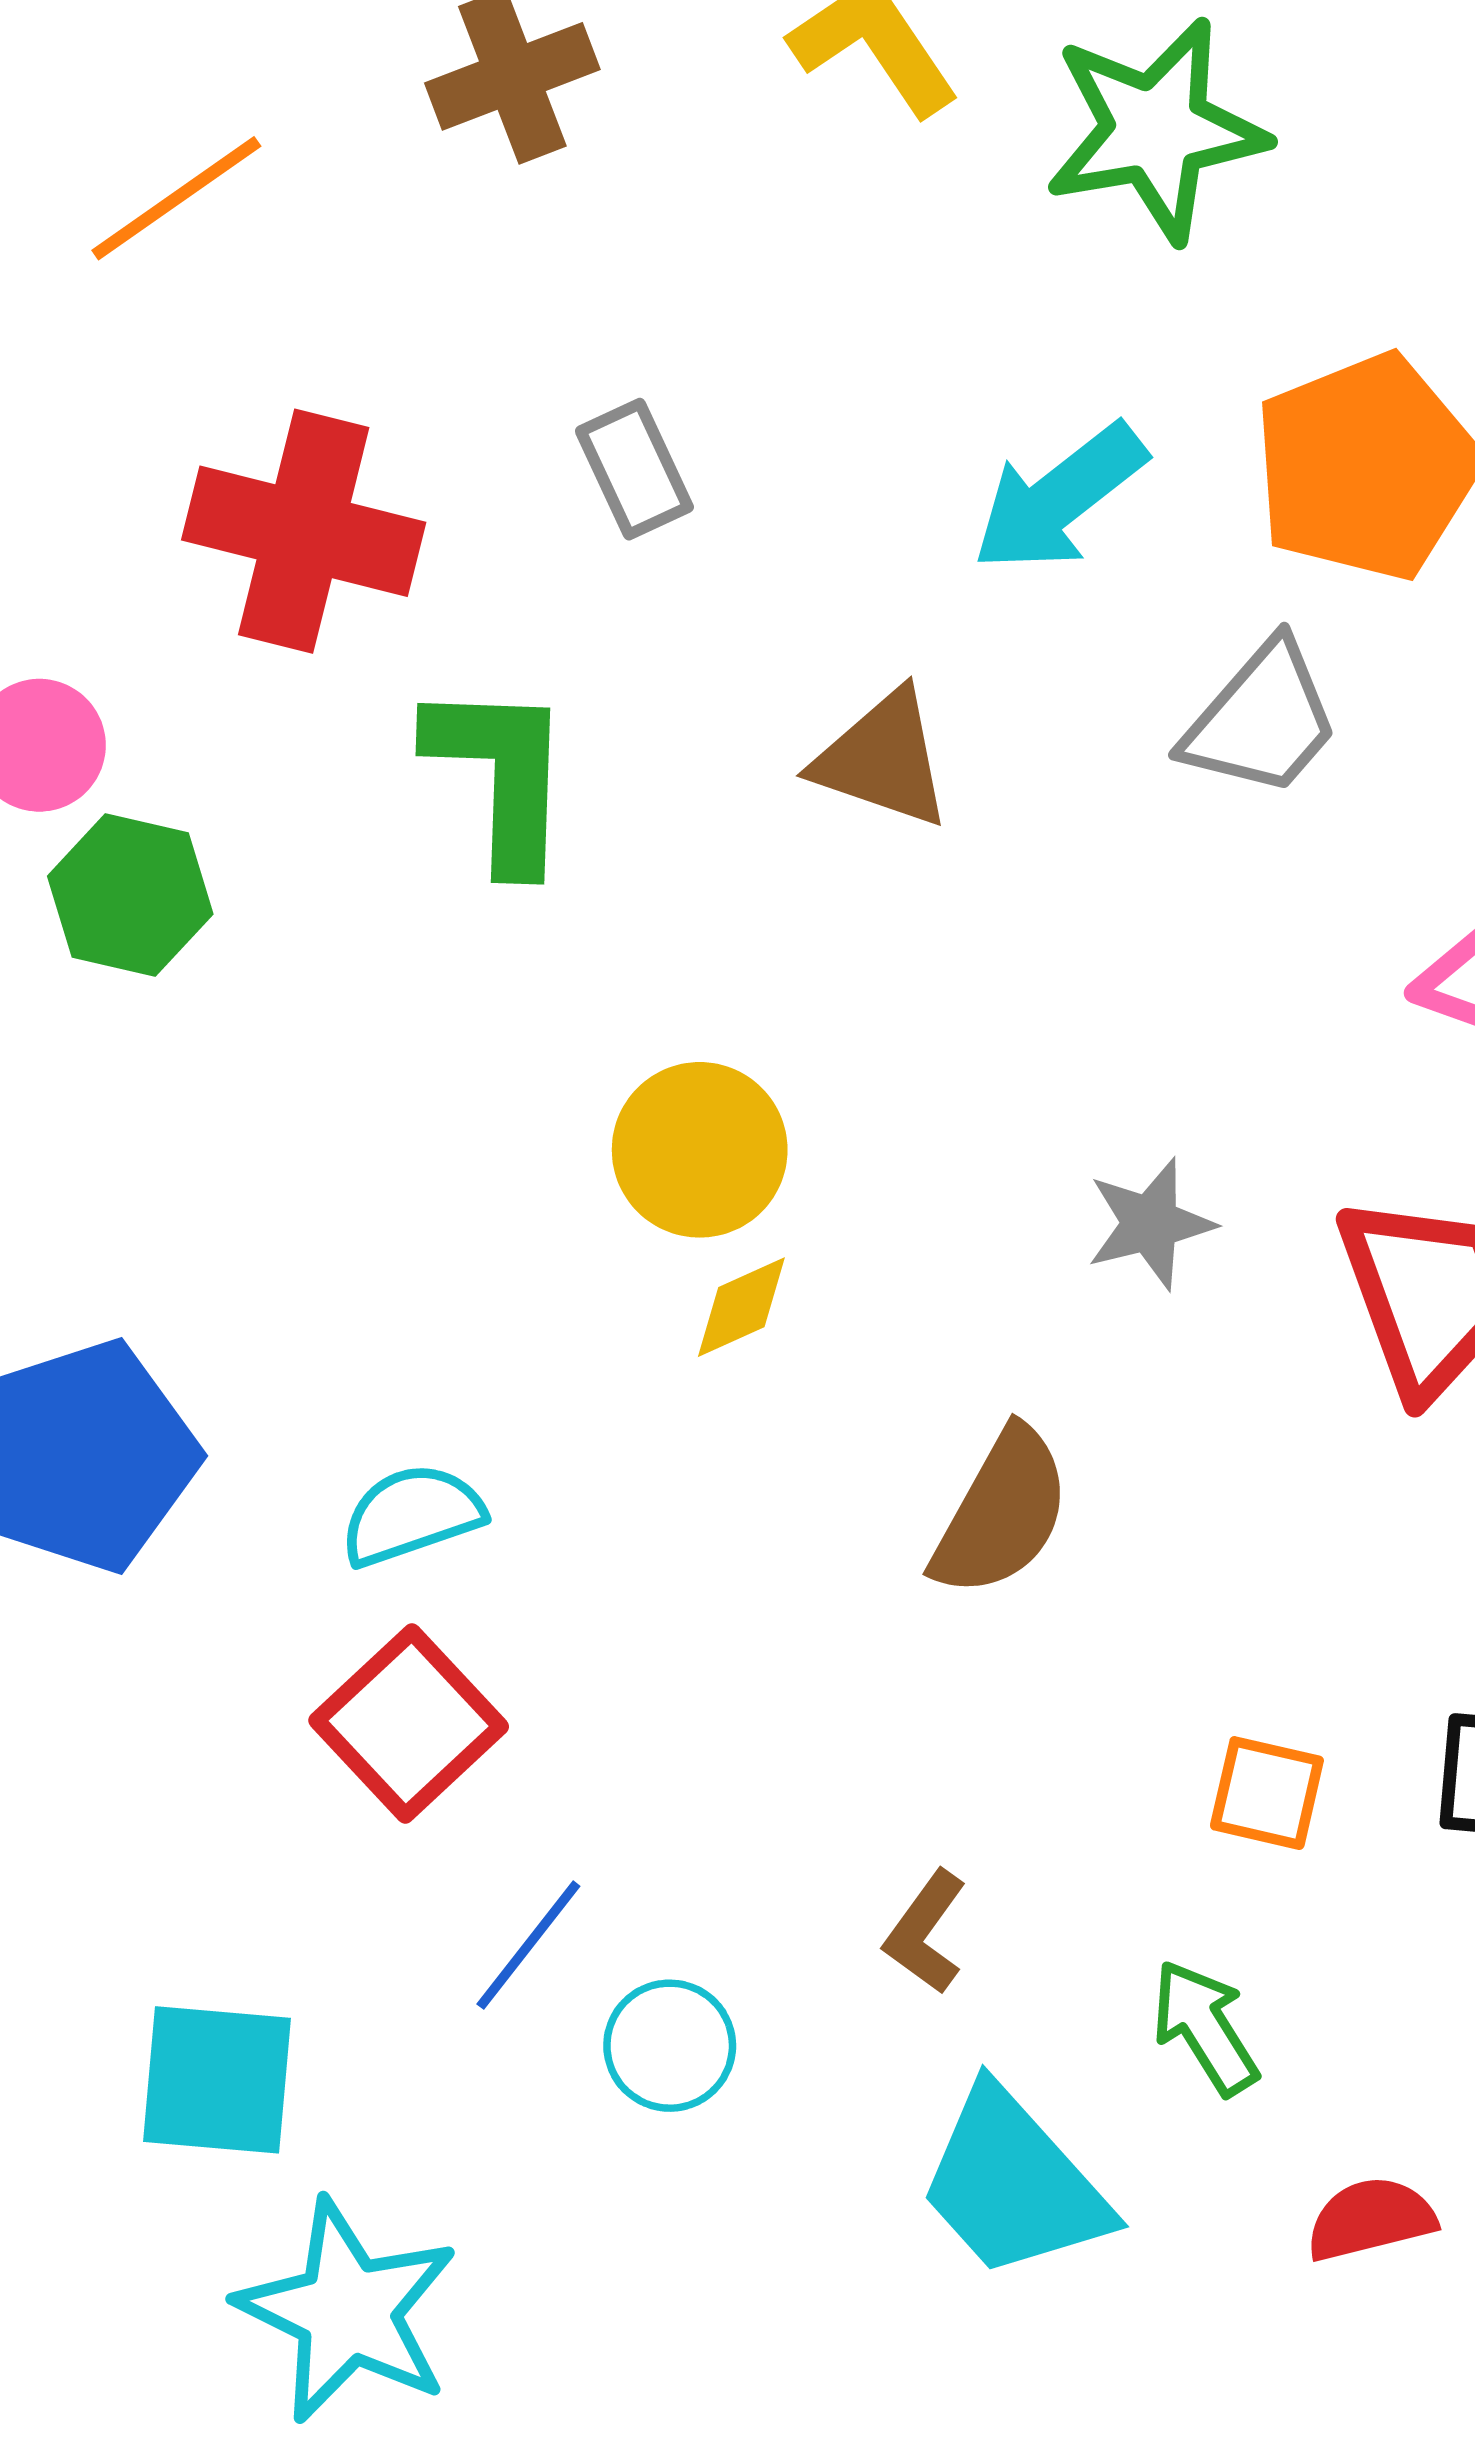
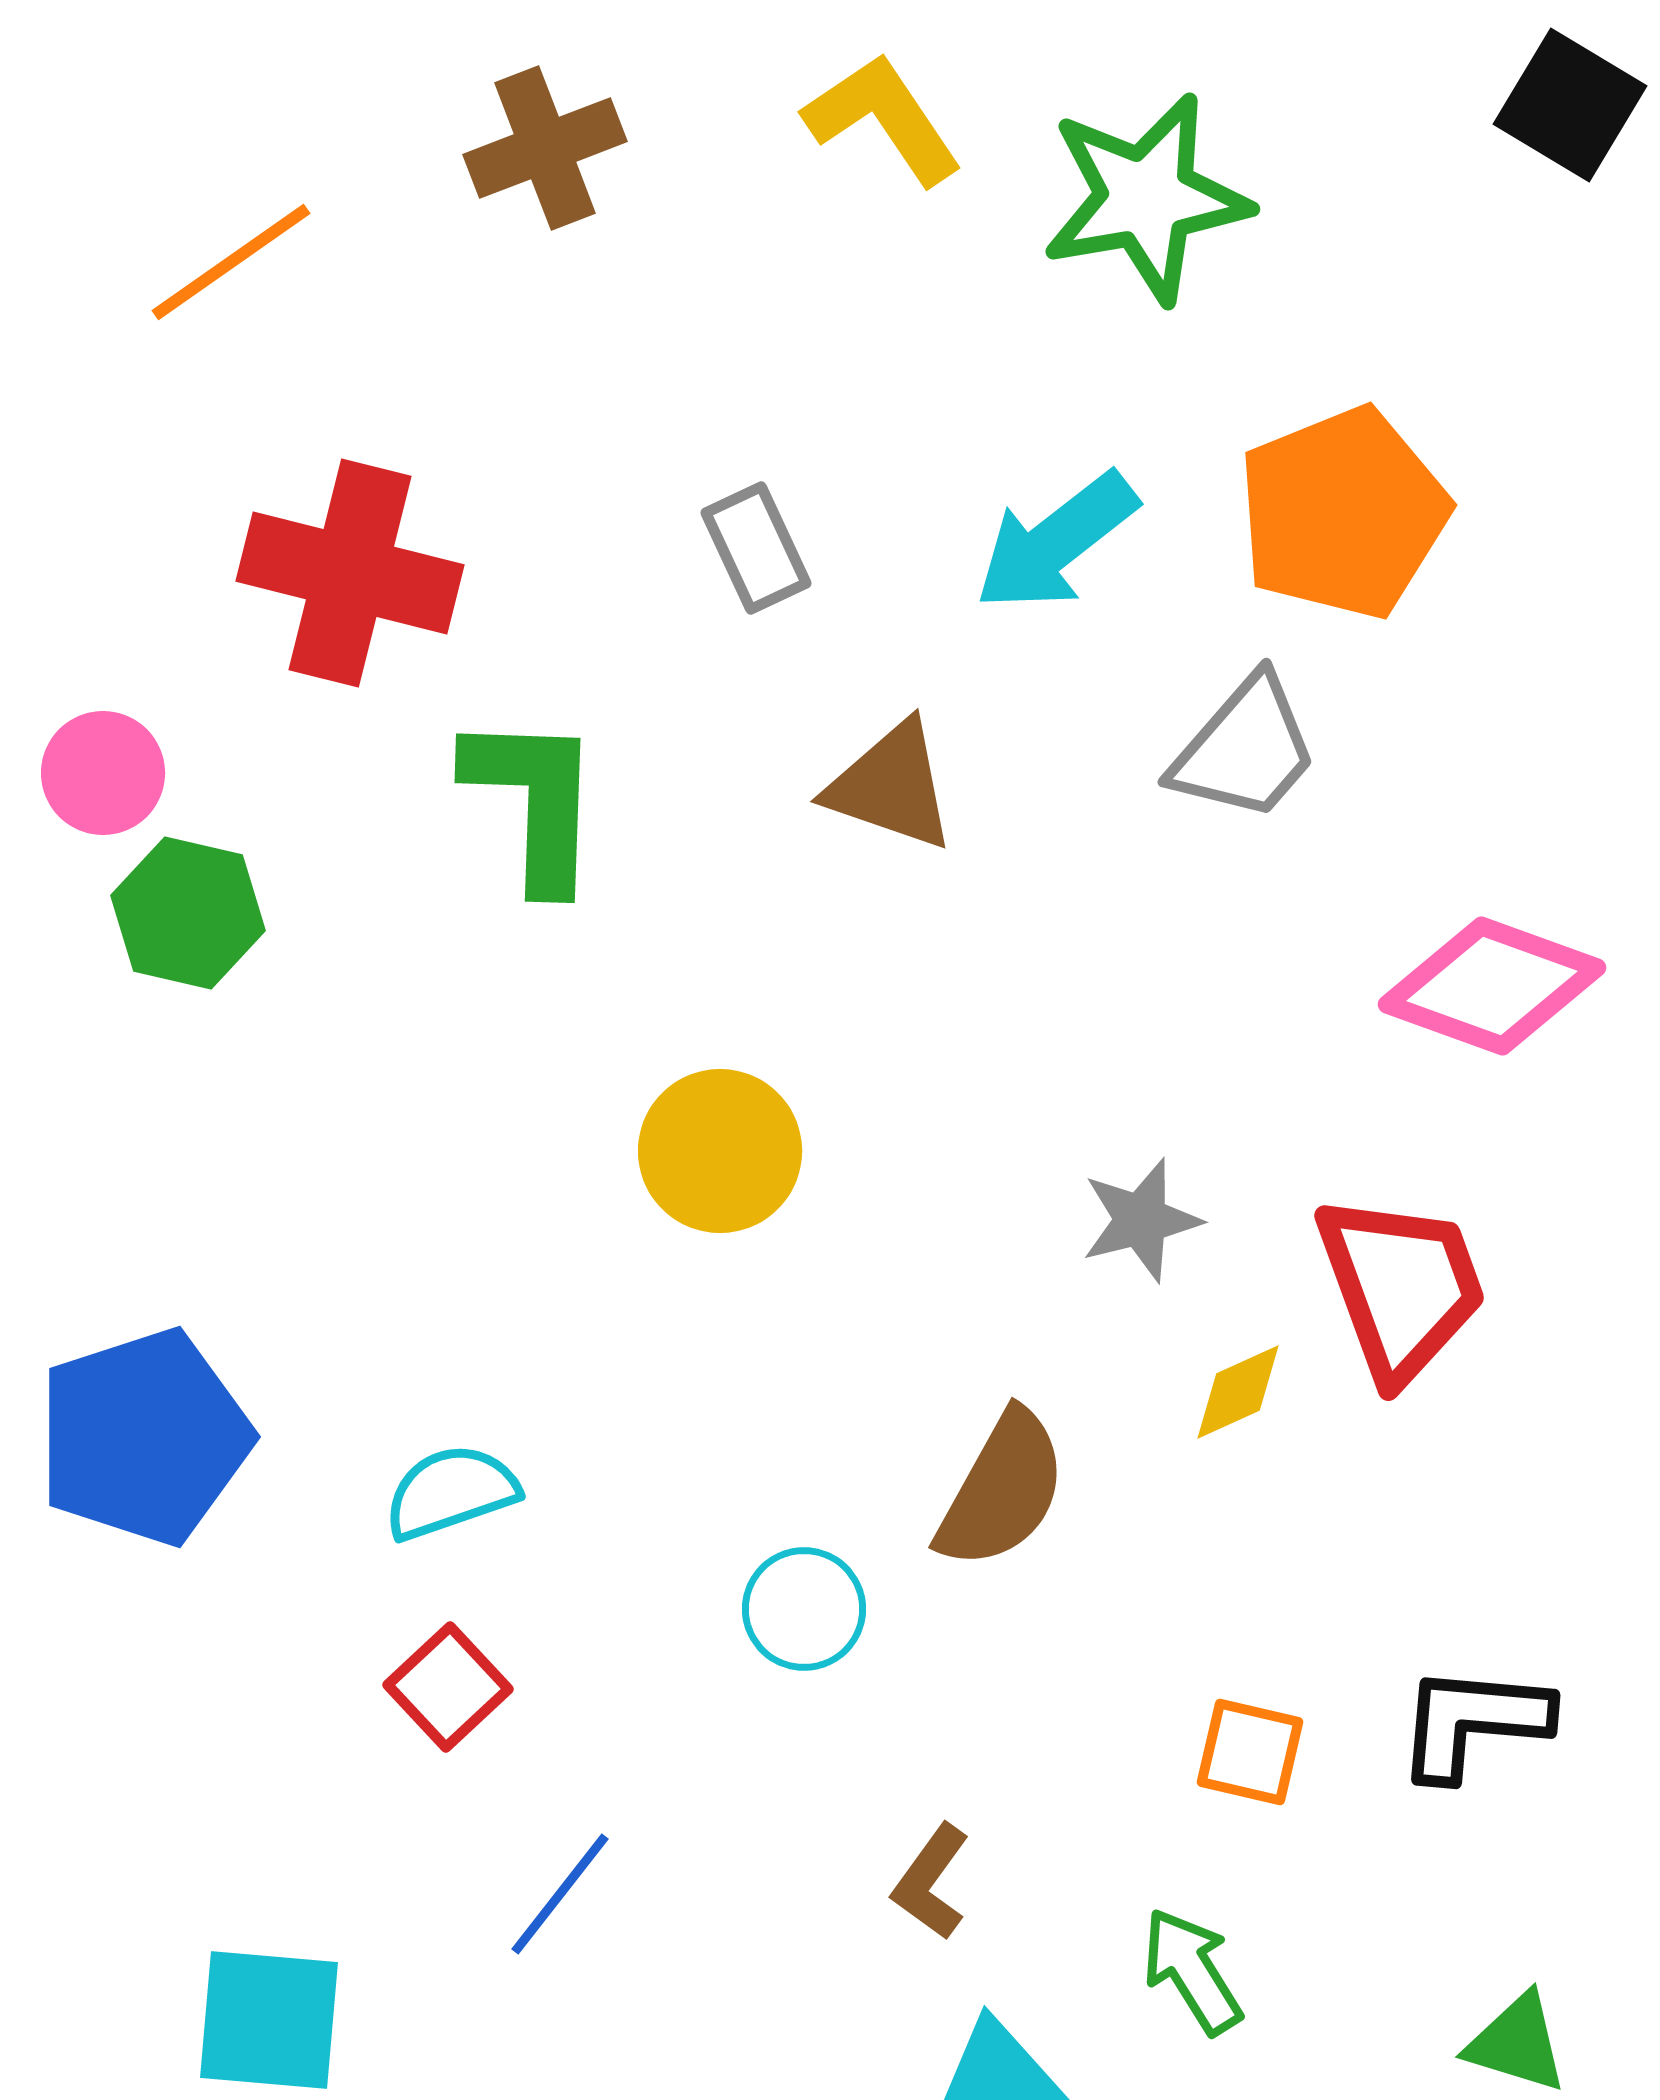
gray rectangle: (634, 469) -> (756, 548), moved
yellow diamond: (741, 1307) -> (1238, 1392), moved
red square: (409, 1723) -> (448, 1687), size x0.7
cyan circle: (670, 2046) -> (804, 1609), moved

